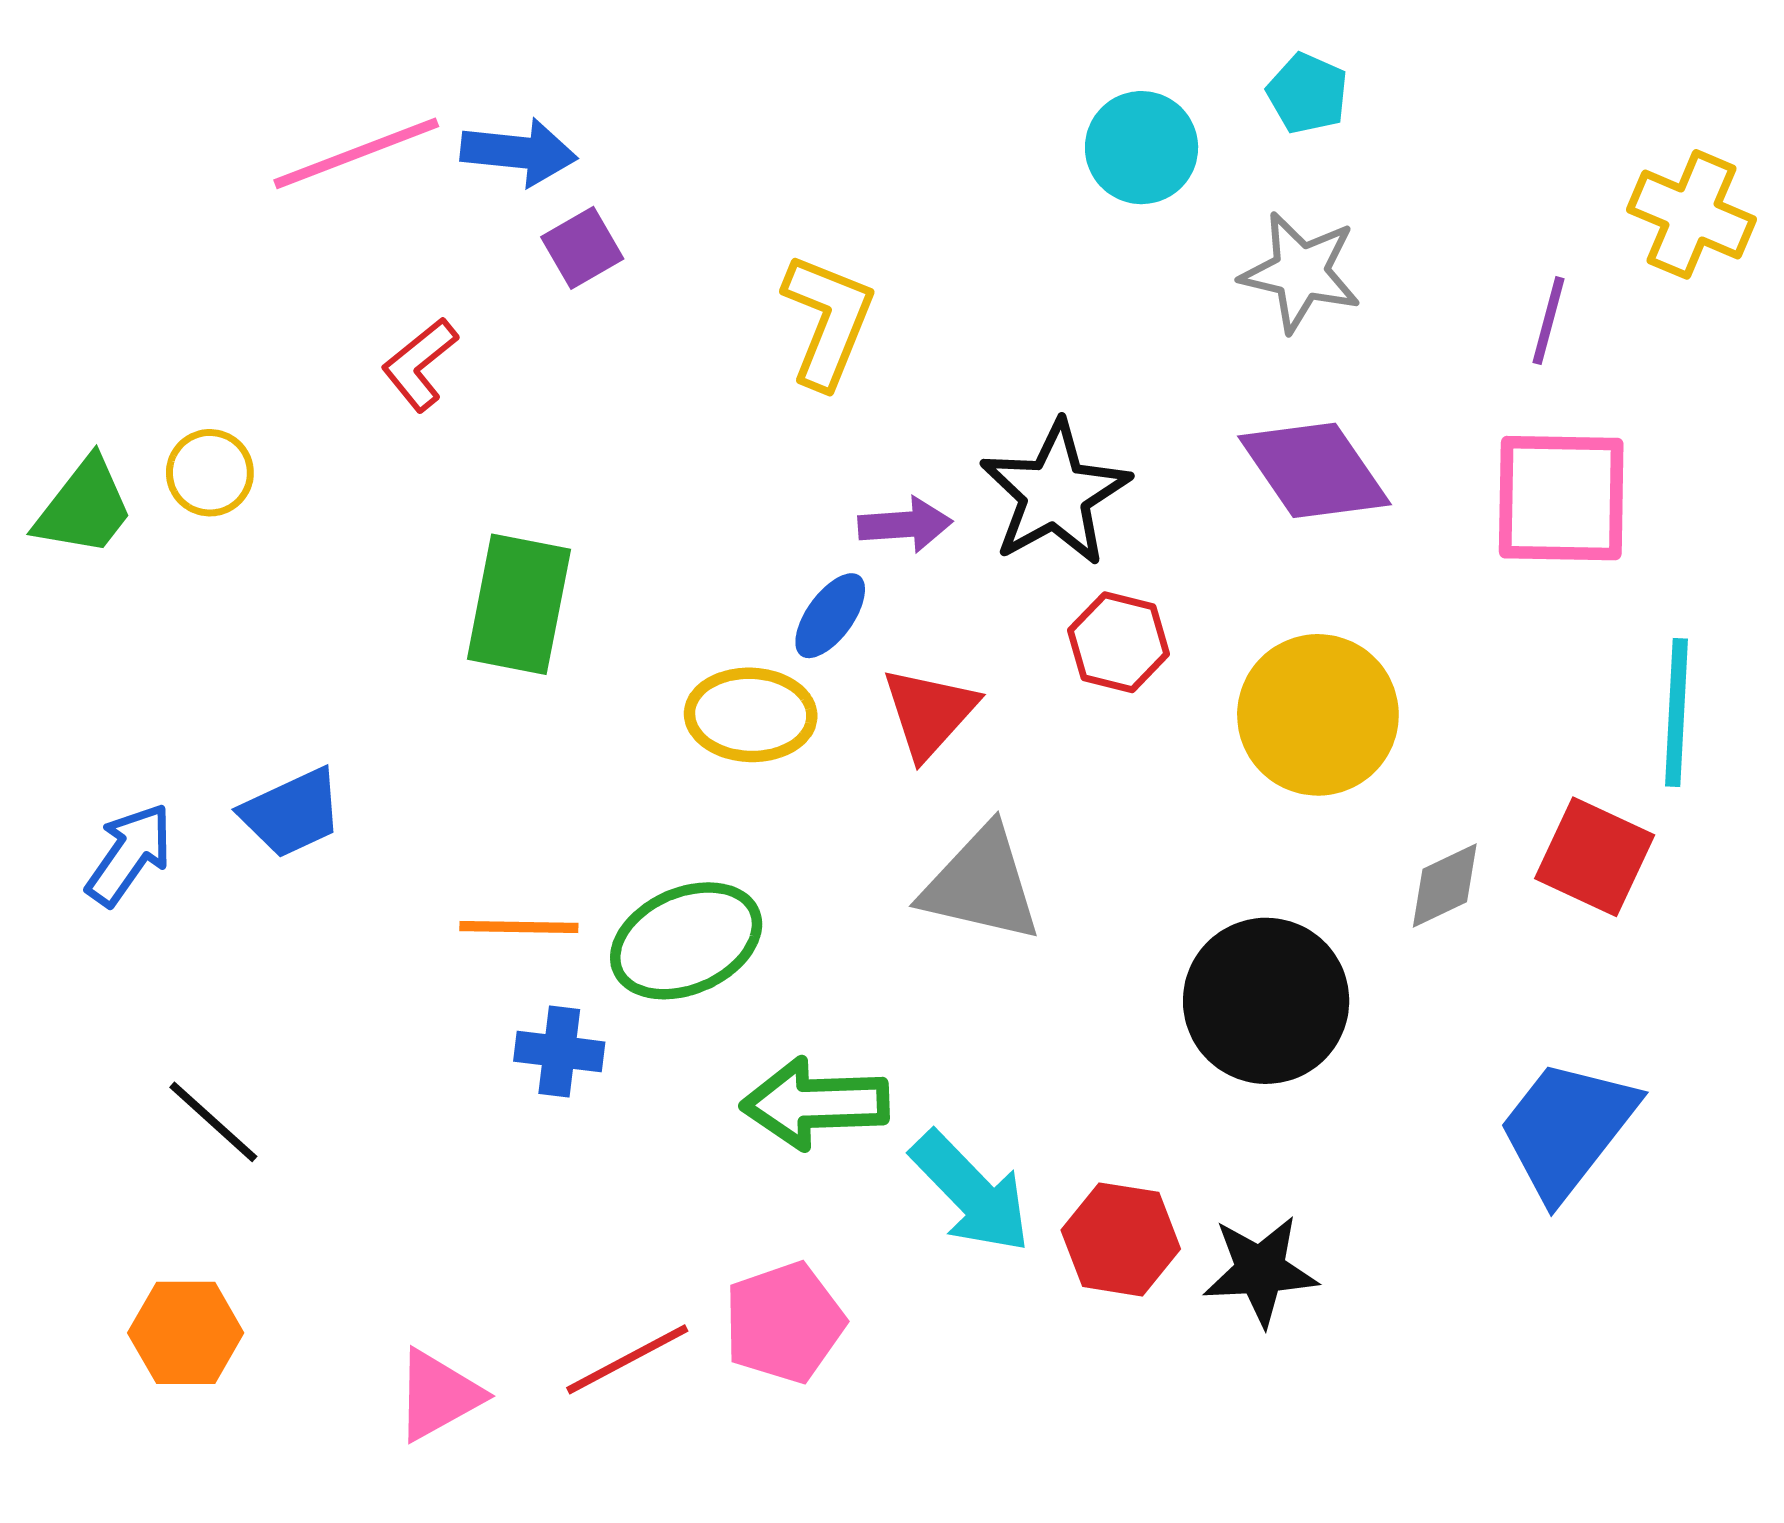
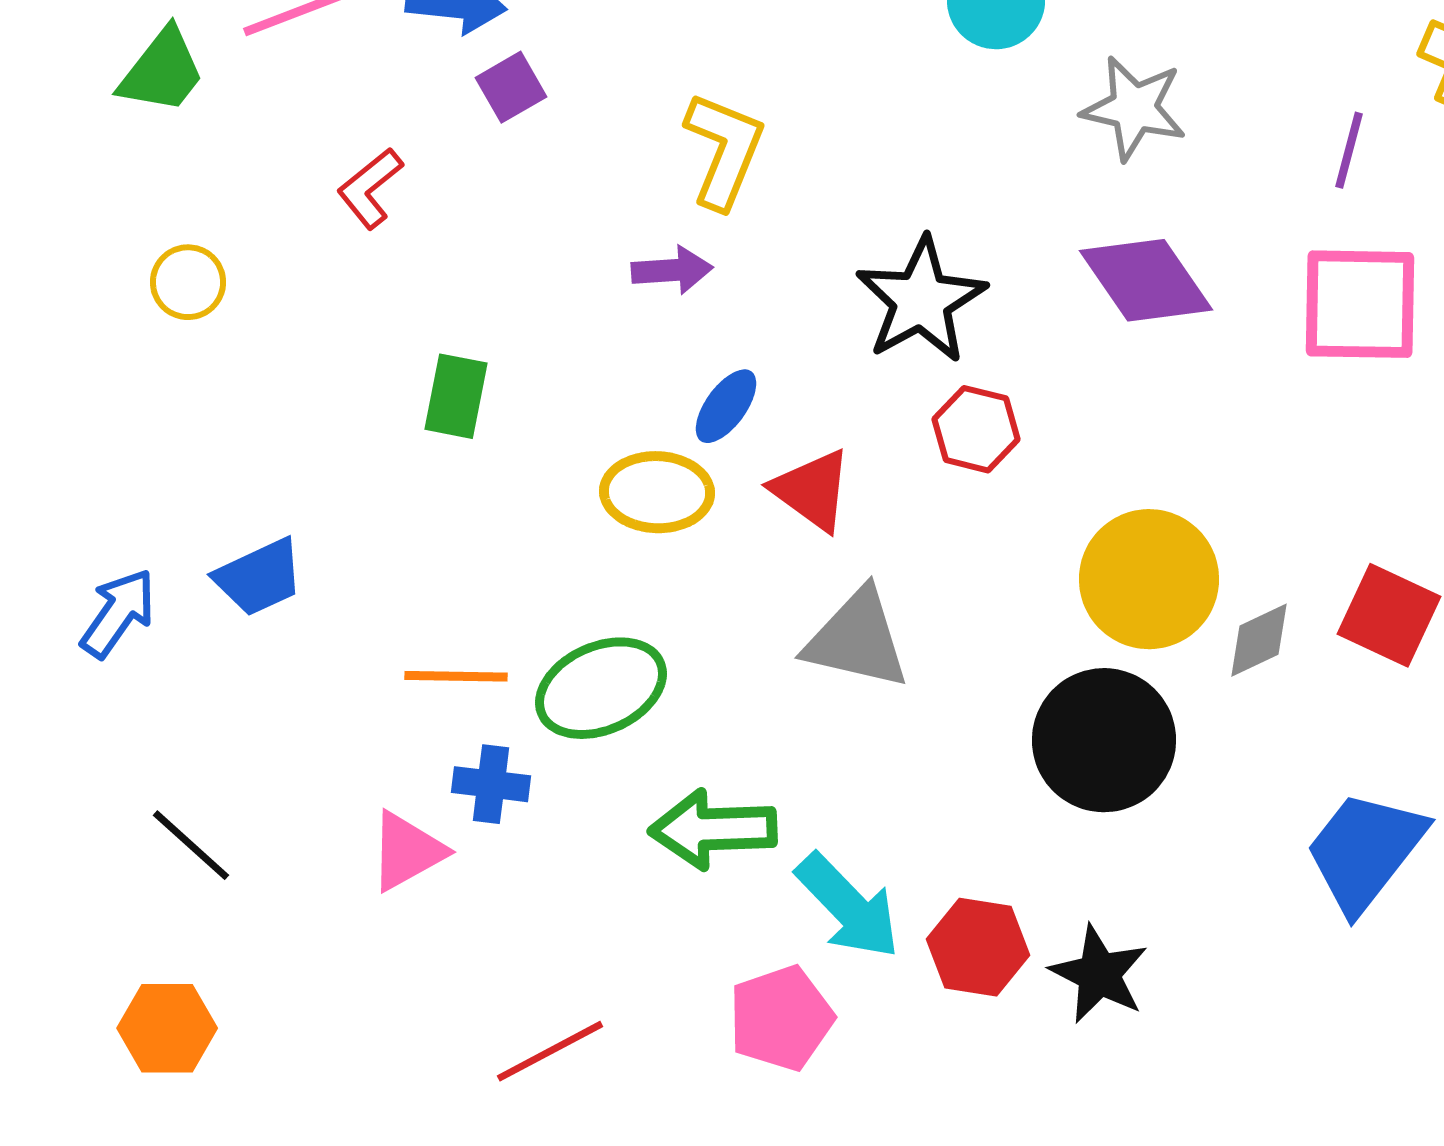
green trapezoid: (84, 507) -> (162, 71), moved
purple arrow: (905, 525) -> (672, 270), moved
green rectangle: (519, 604) -> (456, 396), size x0.7
red triangle: (929, 713) -> (812, 490), turned -36
yellow circle: (1318, 715) -> (1149, 579), moved
black star: (1260, 1271) -> (1099, 974), turned 30
pink pentagon: (784, 1322) -> (781, 1018), moved
pink triangle: (438, 1395) -> (407, 851), moved

